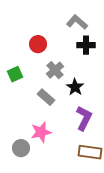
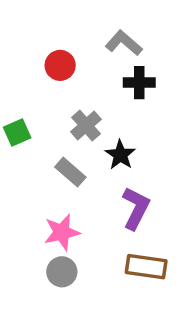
red circle: (38, 44) -> (60, 65), moved
gray circle: (21, 148) -> (62, 272), moved

